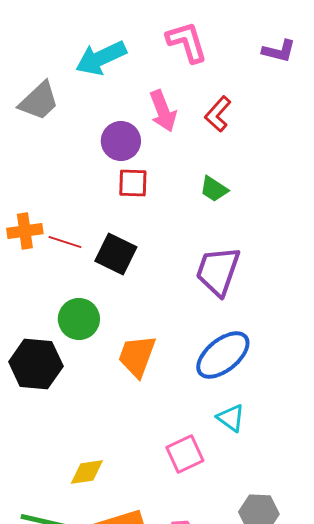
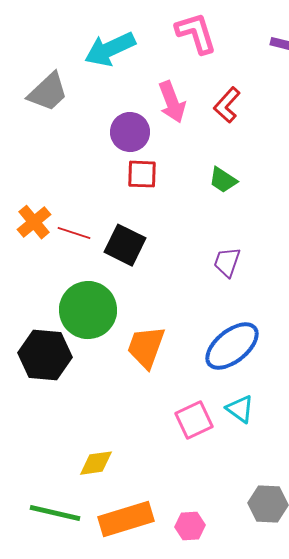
orange cross: (25, 231) -> (34, 222), turned -32
purple trapezoid: (218, 271) -> (227, 262), size x0.6
green circle: (79, 319) -> (88, 310), size x1.4
pink square: (185, 454) -> (194, 420), moved

